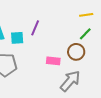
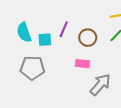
brown circle: (76, 52) -> (88, 38), moved

